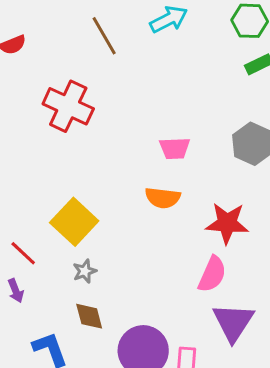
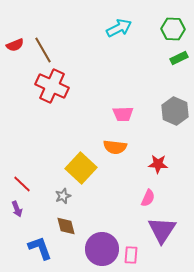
brown line: (104, 36) -> (43, 50), moved
yellow square: (74, 222) -> (81, 168), moved
red star: (227, 223) -> (158, 164), size x0.7
pink semicircle: (212, 274) -> (148, 198), size x0.7

